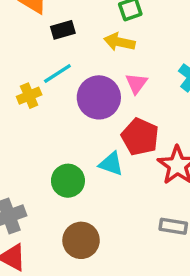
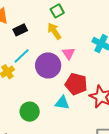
yellow arrow: (119, 42) -> (54, 31), turned 54
green circle: (68, 181) -> (30, 112), moved

